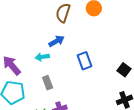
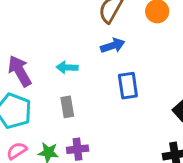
blue arrow: (56, 41) -> (113, 46), moved

